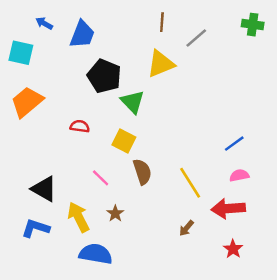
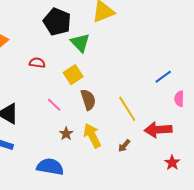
yellow square: (124, 141) -> (73, 75), turned 30
pink semicircle: (239, 175) -> (179, 99), moved, turned -77
yellow arrow: (79, 217) -> (92, 136), moved
red star: (233, 249) -> (172, 163), moved

